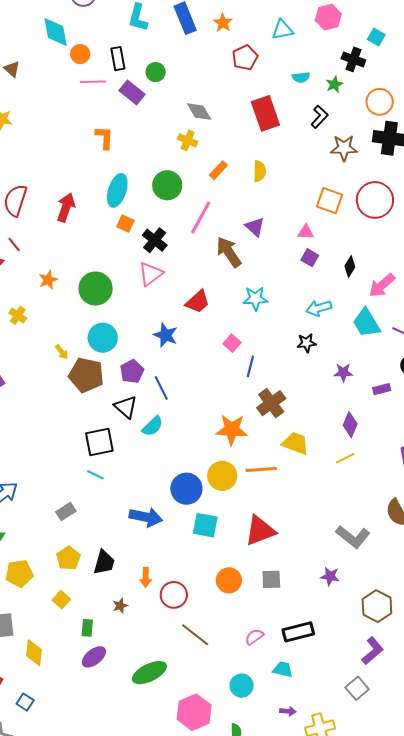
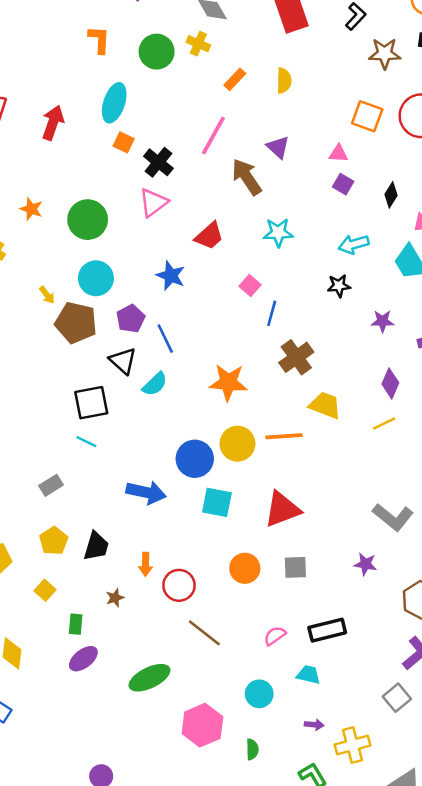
green circle: (167, 185) -> (157, 52), moved
orange star: (48, 280) -> (31, 209), turned -30
orange star: (232, 430) -> (228, 382), moved

